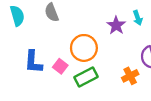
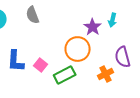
cyan arrow: (138, 18) -> (113, 20), turned 32
orange circle: (84, 48) -> (78, 49), moved

